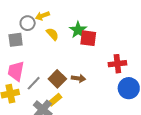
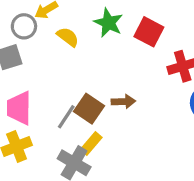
red square: (88, 38) -> (149, 32), moved, turned 30
gray line: (34, 83) -> (66, 117), moved

